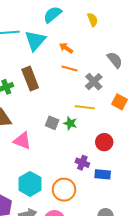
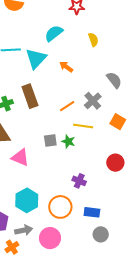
orange line: (69, 69) -> (67, 106), moved, turned -49
gray square: (52, 123) -> (50, 141), turned -32
red circle: (104, 142) -> (115, 163), moved
blue rectangle: (103, 174) -> (92, 212), moved

